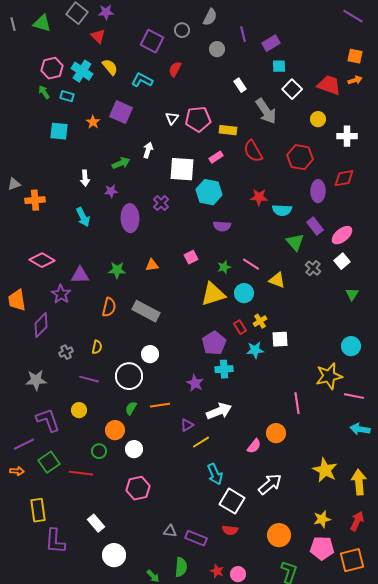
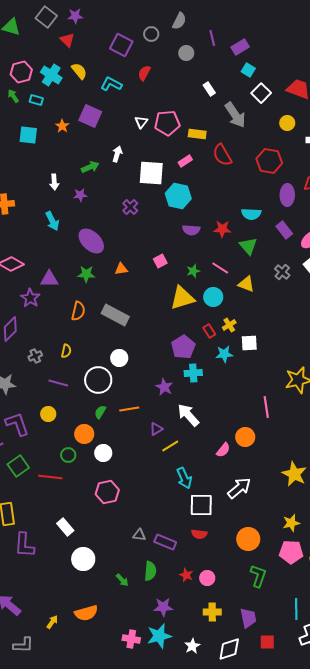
cyan square: (279, 66) -> (248, 70), turned 32
red star: (259, 197) -> (222, 229), moved
purple ellipse: (130, 218) -> (91, 241), moved, turned -44
green triangle: (295, 242) -> (248, 246), moved
white arrow: (219, 411) -> (188, 415), turned -110
white square: (232, 501) -> (201, 505), turned -30

